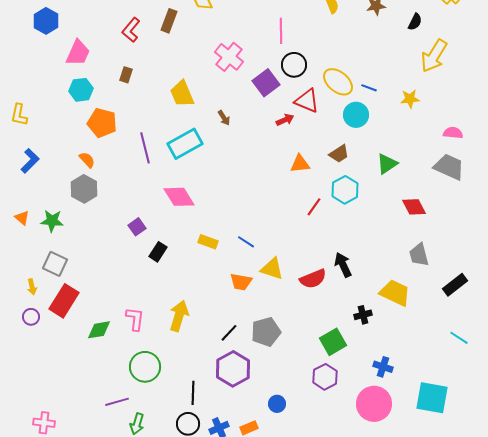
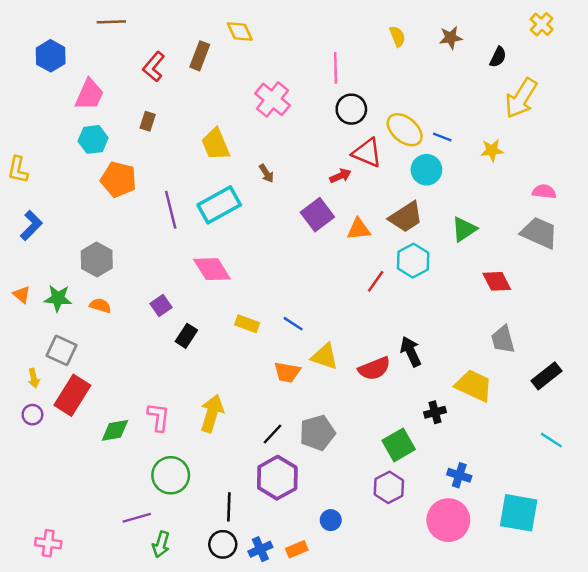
purple square: (266, 83) -> (317, 215), moved
brown trapezoid: (339, 154) -> (406, 217), size x1.4
orange semicircle: (87, 160) -> (100, 306), moved, turned -30

